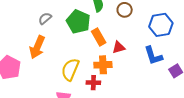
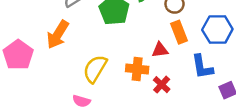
orange rectangle: (99, 37) -> (179, 32), moved
red cross: (93, 83) -> (162, 85), moved, turned 32

